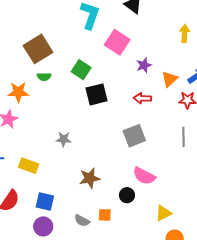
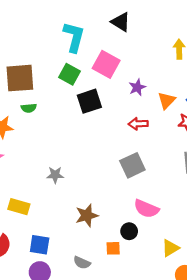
brown square: (38, 49) -> (20, 78), turned 32
green square: (81, 70) -> (69, 74), moved
black square: (97, 94) -> (89, 101), moved
orange square: (105, 215) -> (113, 248), moved

